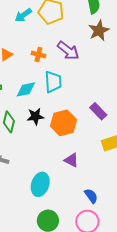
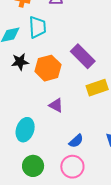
purple rectangle: (98, 111) -> (83, 56), size x1.4
blue semicircle: (91, 196) -> (76, 141), turned 84

